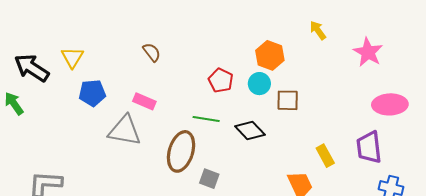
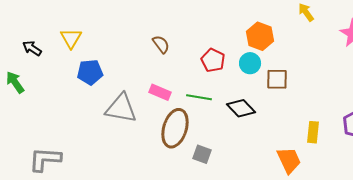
brown semicircle: (152, 52) -> (161, 44), moved
black arrow: (32, 68) -> (32, 48), size x0.6
pink rectangle: (144, 101) -> (160, 92), moved
yellow rectangle: (325, 156) -> (313, 132), turned 35

